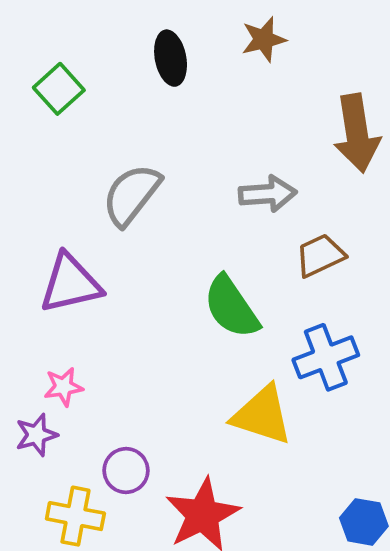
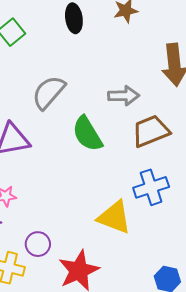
brown trapezoid: (320, 255) -> (151, 131), size x1.4
green semicircle: (231, 307) -> (87, 134), moved

